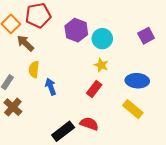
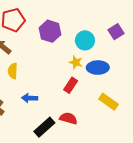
cyan circle: (102, 39) -> (85, 40), moved
blue ellipse: (137, 81) -> (98, 68), moved
blue arrow: (51, 87) -> (30, 98), moved, turned -63

